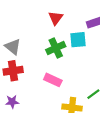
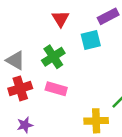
green cross: (56, 48) -> (53, 57), moved
pink rectangle: (53, 80) -> (56, 89), moved

